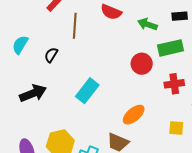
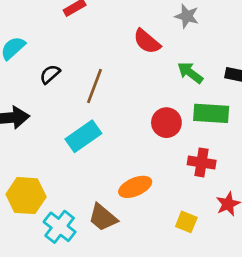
brown line: (75, 26) -> (95, 86), moved

